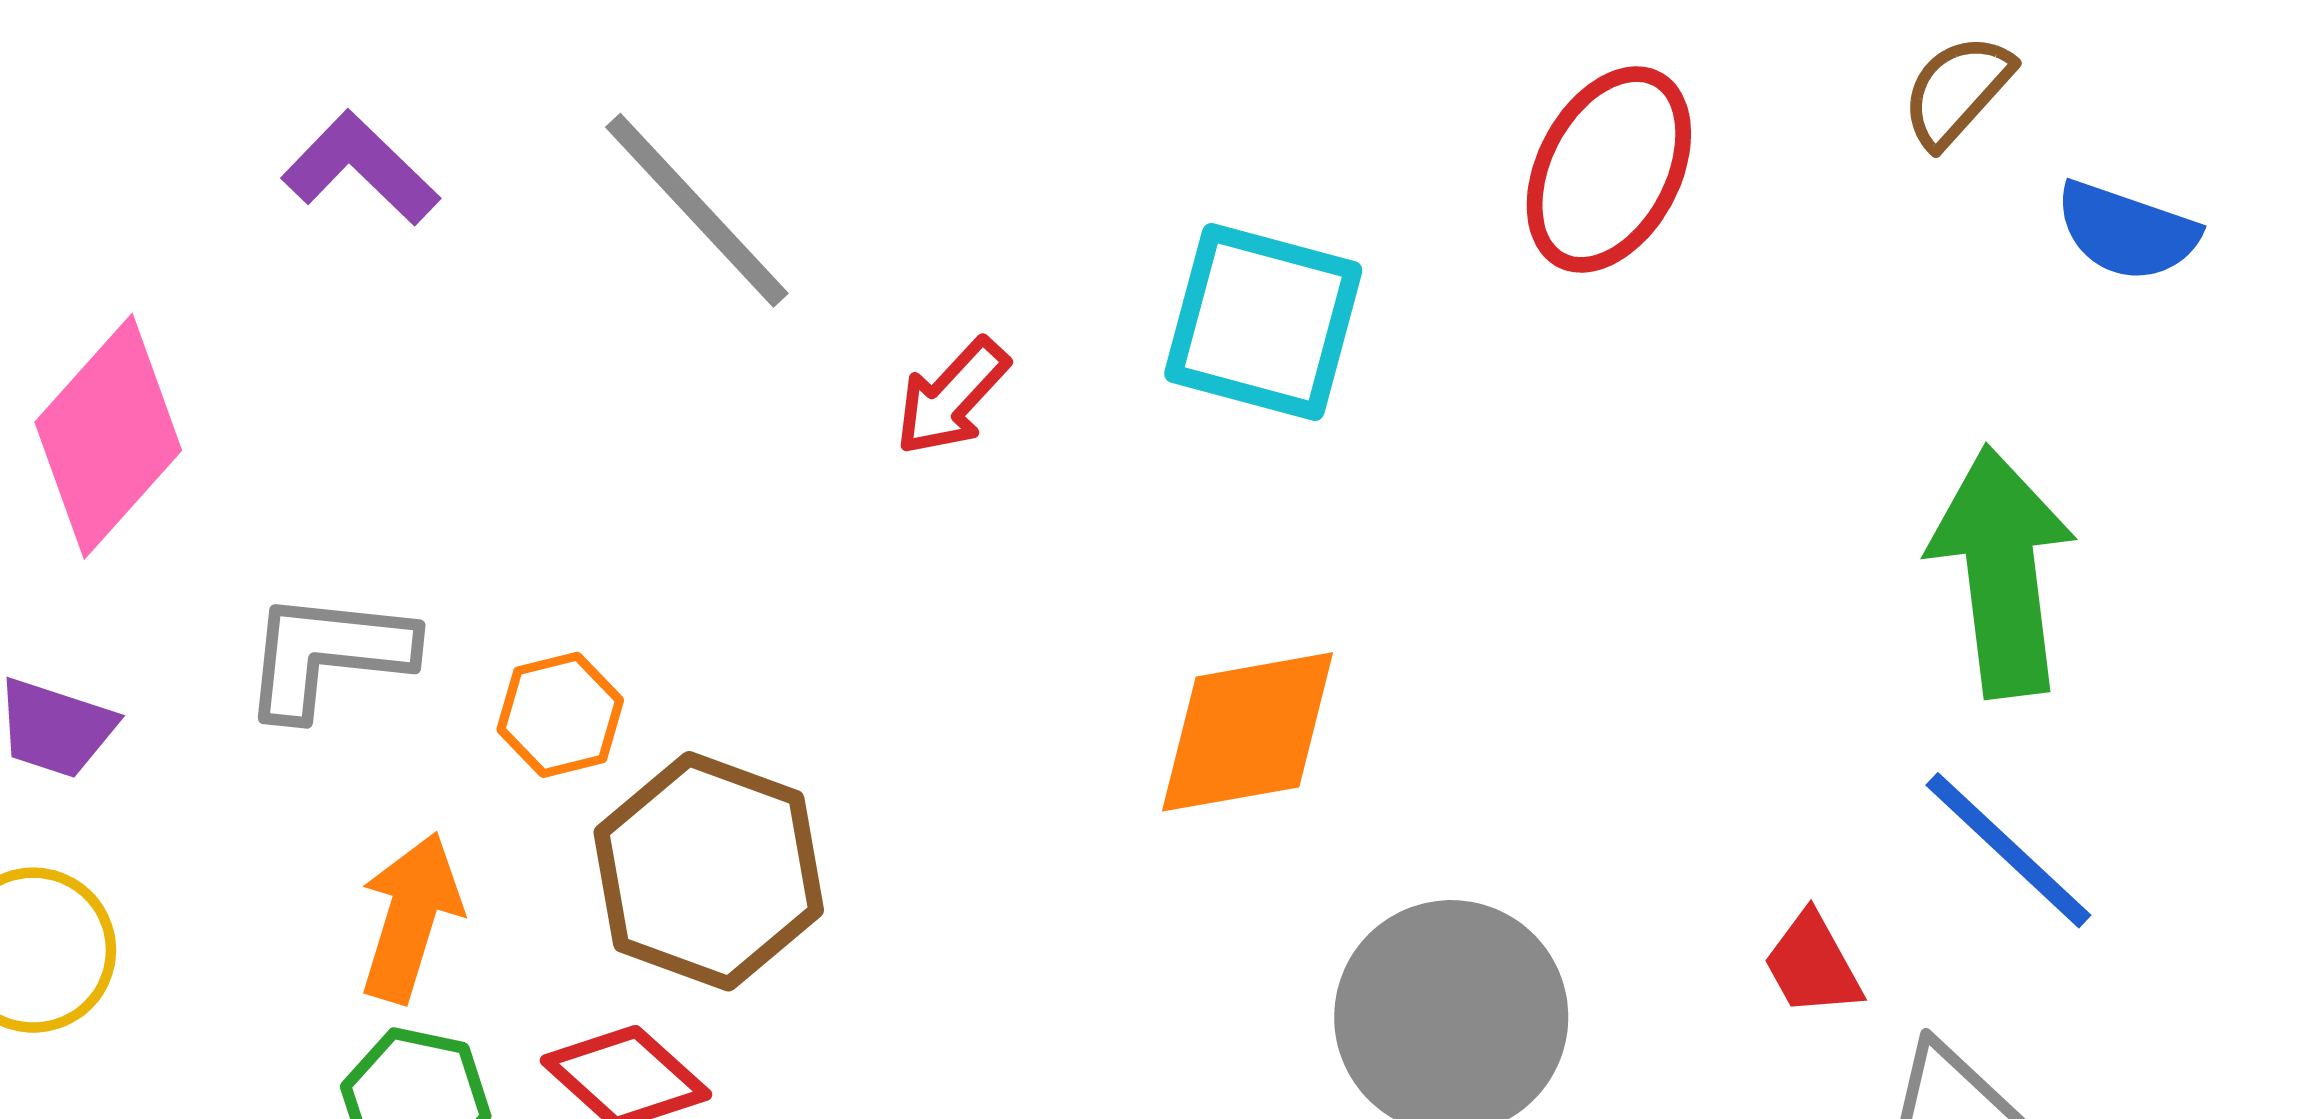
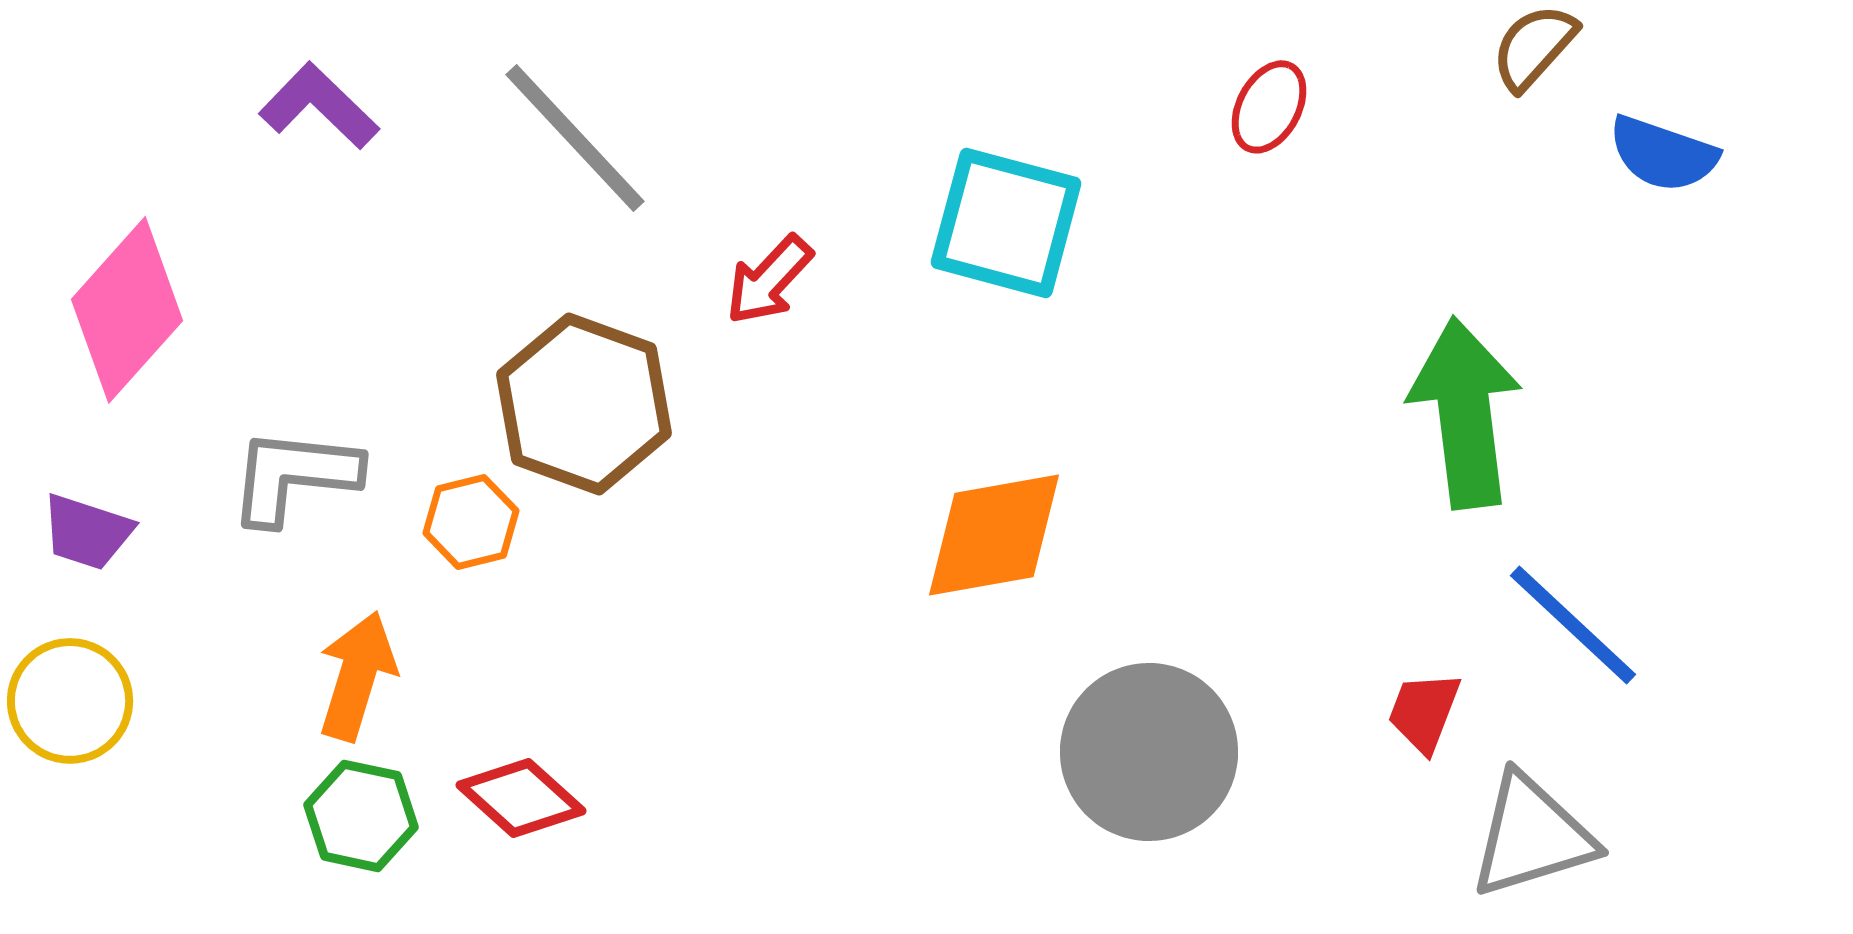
red ellipse: (1609, 170) -> (1269, 107), size x0.6
green arrow: (2002, 572) -> (1465, 413), moved
brown hexagon: (709, 871) -> (584, 404), moved
red trapezoid: (1813, 965) -> (1424, 712), turned 50

